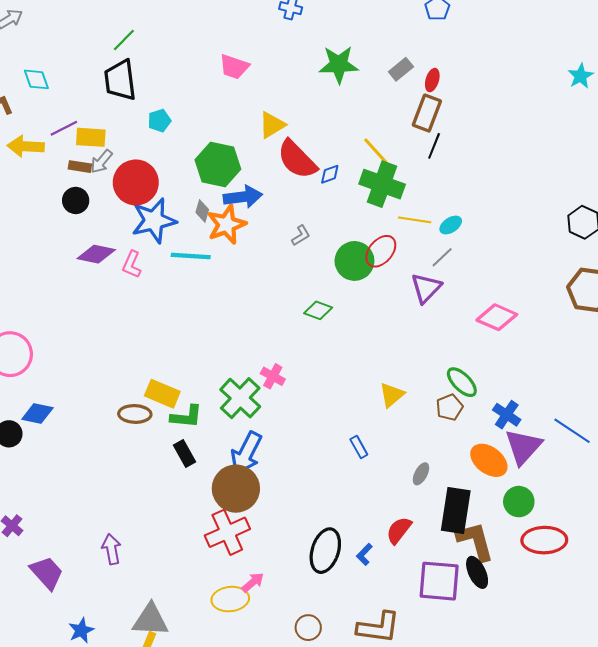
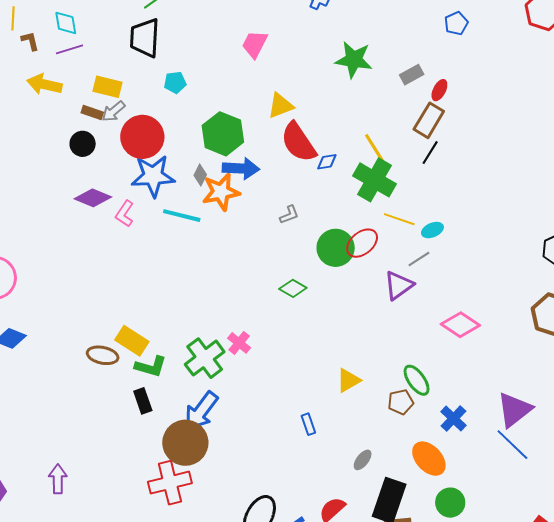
pink trapezoid: (234, 67) -> (255, 44), turned 88
purple line: (64, 128) -> (70, 49), moved
purple triangle: (523, 447) -> (514, 410), moved

